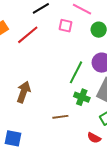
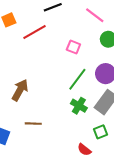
pink square: (66, 26) -> (73, 47), moved
brown line: (60, 117) -> (33, 124), moved

